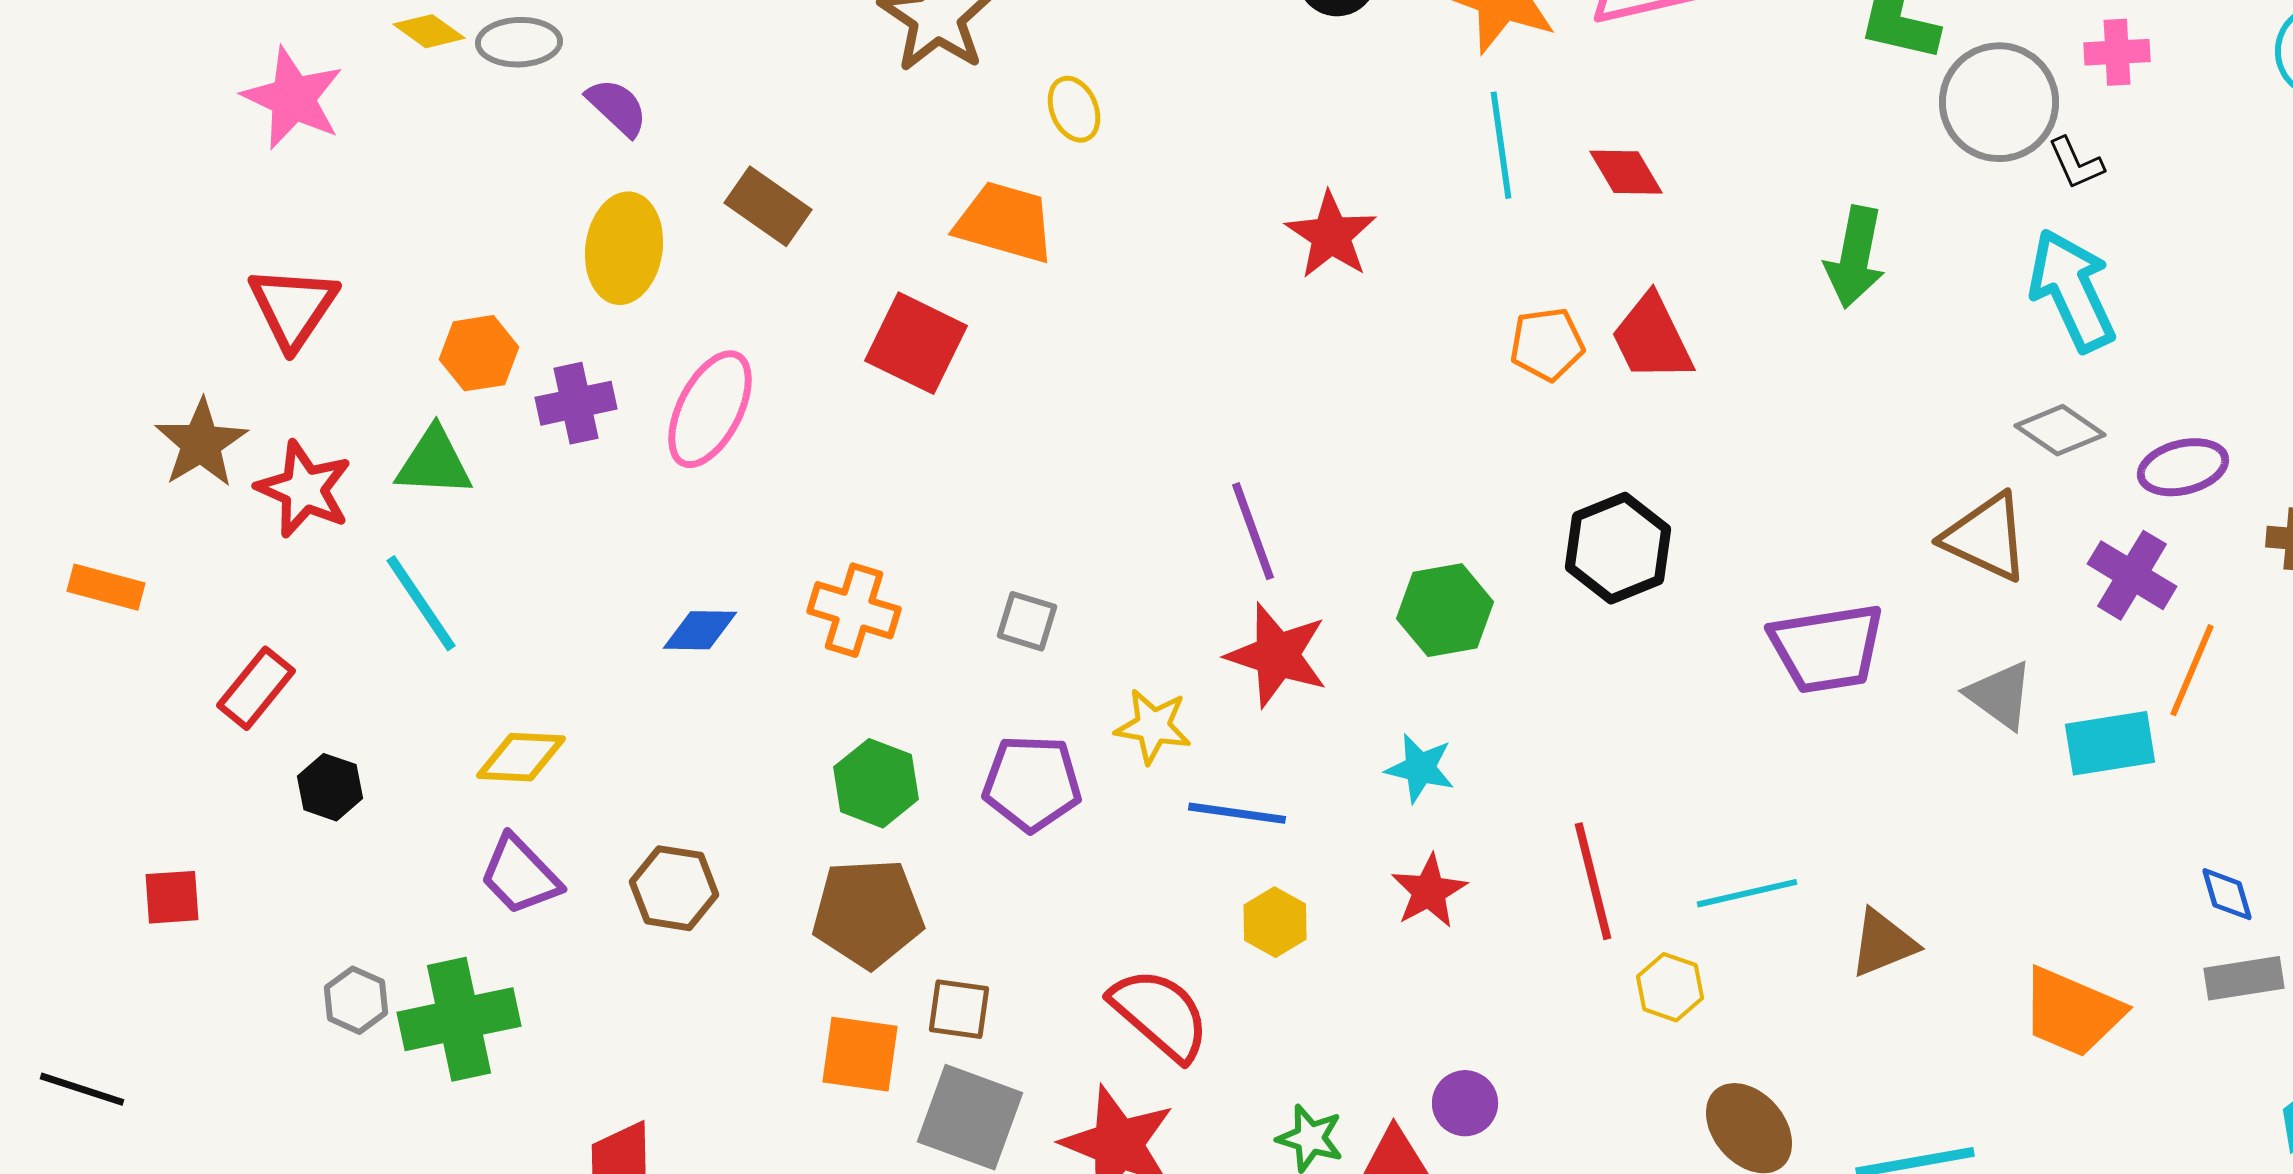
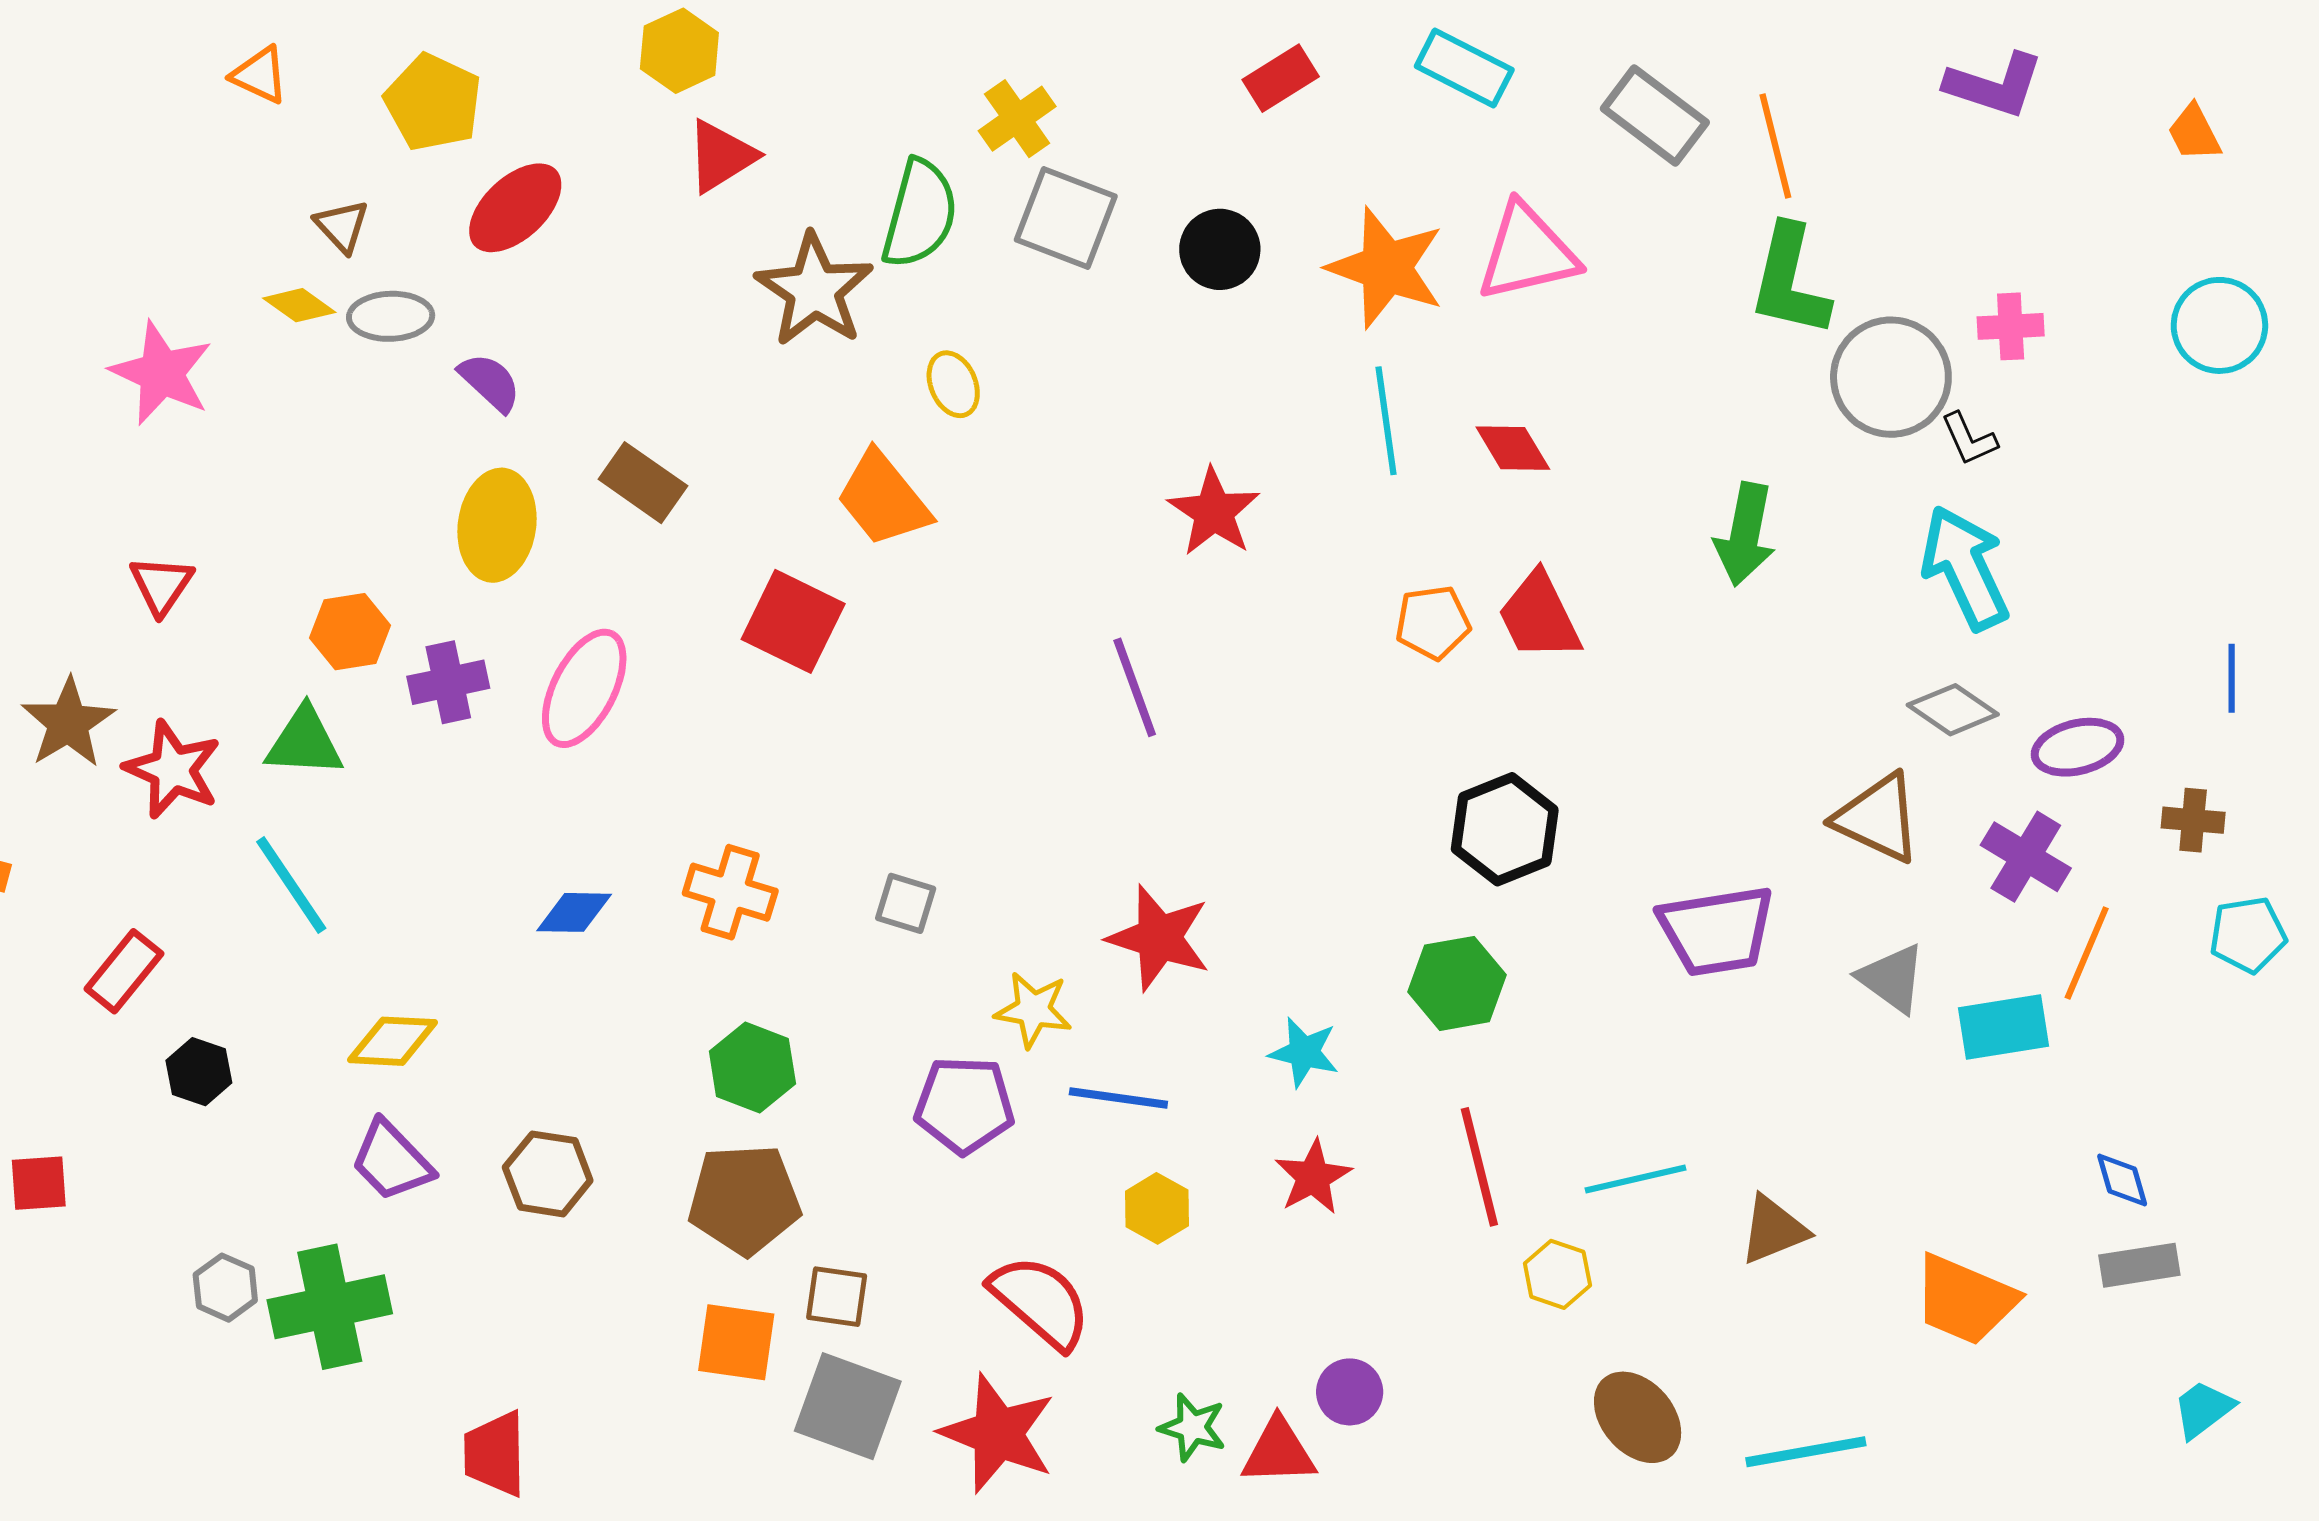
orange trapezoid: (1005, 222) -> (883, 499), turned -145
red triangle: (293, 307) -> (161, 585), size x0.7
purple line: (1253, 531) -> (1135, 687), moved
green hexagon: (1445, 610) -> (1457, 983), moved
purple pentagon: (1032, 783) -> (964, 1105), moved

